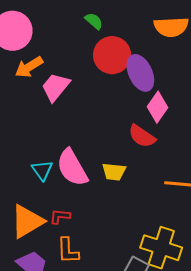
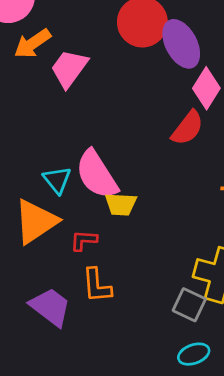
red semicircle: (142, 136) -> (187, 128), turned -84
yellow trapezoid: (114, 172) -> (121, 204), moved
orange triangle: (27, 221) -> (36, 221), moved

